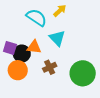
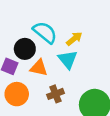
yellow arrow: (60, 11) -> (74, 39), moved
black circle: (22, 54) -> (25, 49), moved

